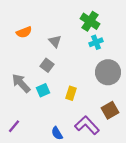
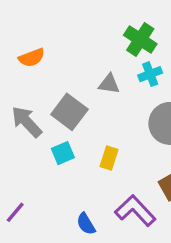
gray triangle: (55, 41) -> (109, 84), moved, turned -40
gray square: (47, 65) -> (69, 112), size x1.5
gray arrow: (21, 83) -> (27, 122), moved

